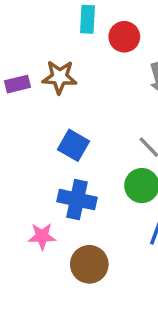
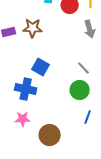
blue cross: (77, 200) -> (26, 89), moved

